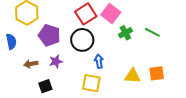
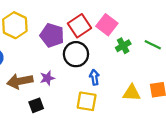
purple pentagon: (49, 35) -> (52, 35), moved
brown arrow: (31, 64) -> (20, 81), size x1.6

